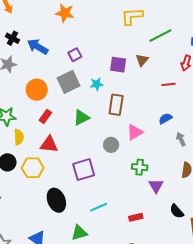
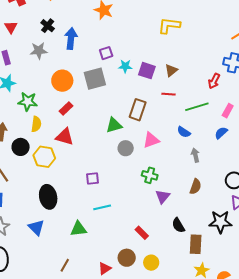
green line: (160, 36) -> (197, 107), moved
blue arrow: (38, 47) -> (71, 38), turned 55
cyan star: (97, 84) -> (125, 66), moved
red line: (169, 84) -> (168, 94), moved
green triangle: (81, 118) -> (114, 125), moved
blue semicircle: (165, 119) -> (184, 132), turned -128
purple square: (84, 170) -> (93, 178), moved, size x0.6
black ellipse: (56, 200) -> (48, 197), moved
red rectangle: (136, 217) -> (142, 233), moved, turned 48

